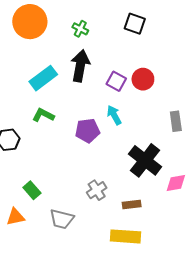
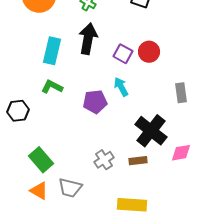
cyan rectangle: (43, 78) -> (52, 51), turned -40
green rectangle: (32, 190) -> (41, 160), size x1.4
brown rectangle: (132, 205) -> (138, 161), moved
orange triangle: (15, 217) -> (39, 191), moved, turned 42

